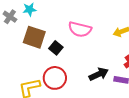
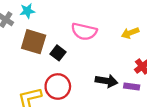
black arrow: (99, 74) -> (106, 81), turned 36

